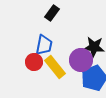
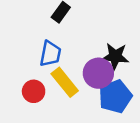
red circle: (34, 62) -> (34, 91), moved

